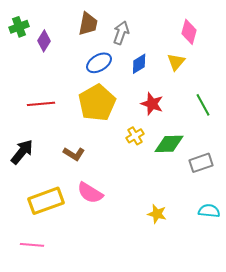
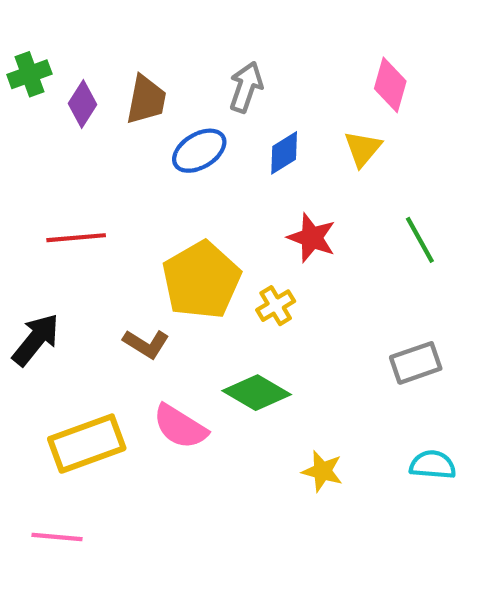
brown trapezoid: (88, 24) -> (146, 100), moved
yellow pentagon: (97, 103) -> (201, 280), moved
green diamond: (169, 144) -> (257, 393), moved, turned 32

